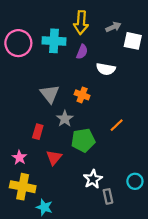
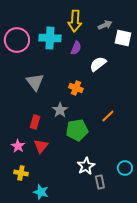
white semicircle: (106, 69) -> (98, 64), turned 132
gray triangle: (50, 94) -> (35, 82), moved
red triangle: (54, 158) -> (41, 146), moved
yellow cross: (23, 187) -> (21, 173), size x0.6

